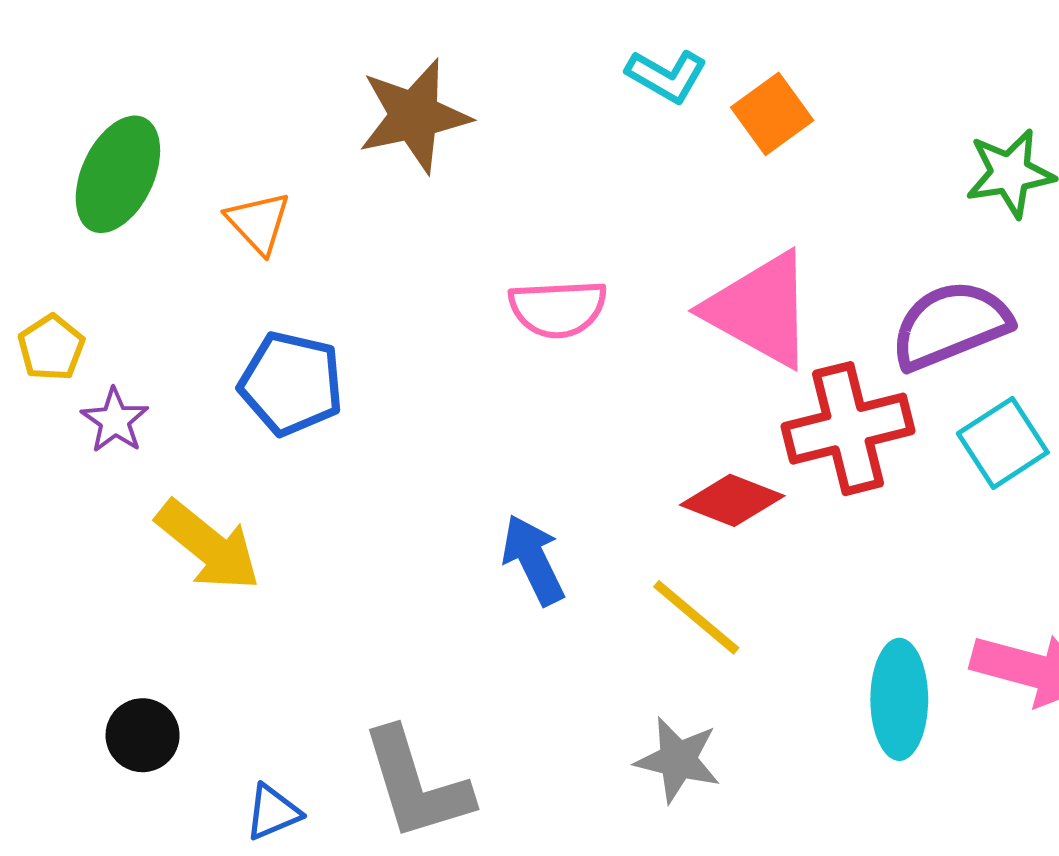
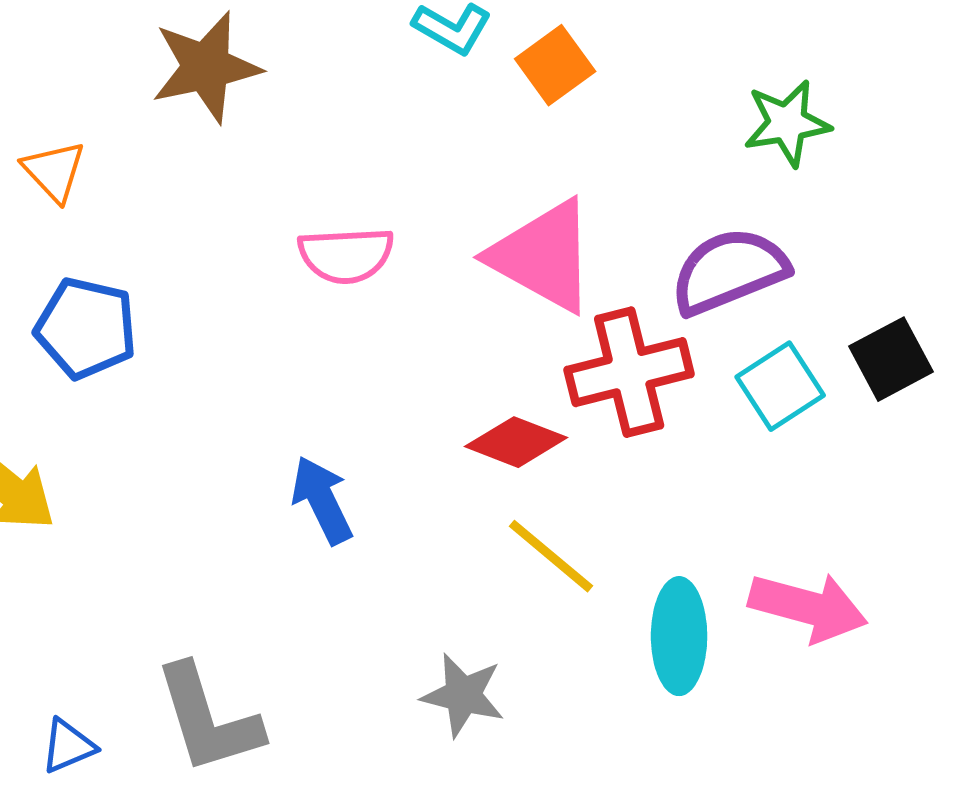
yellow line: (696, 617) -> (551, 556), moved

